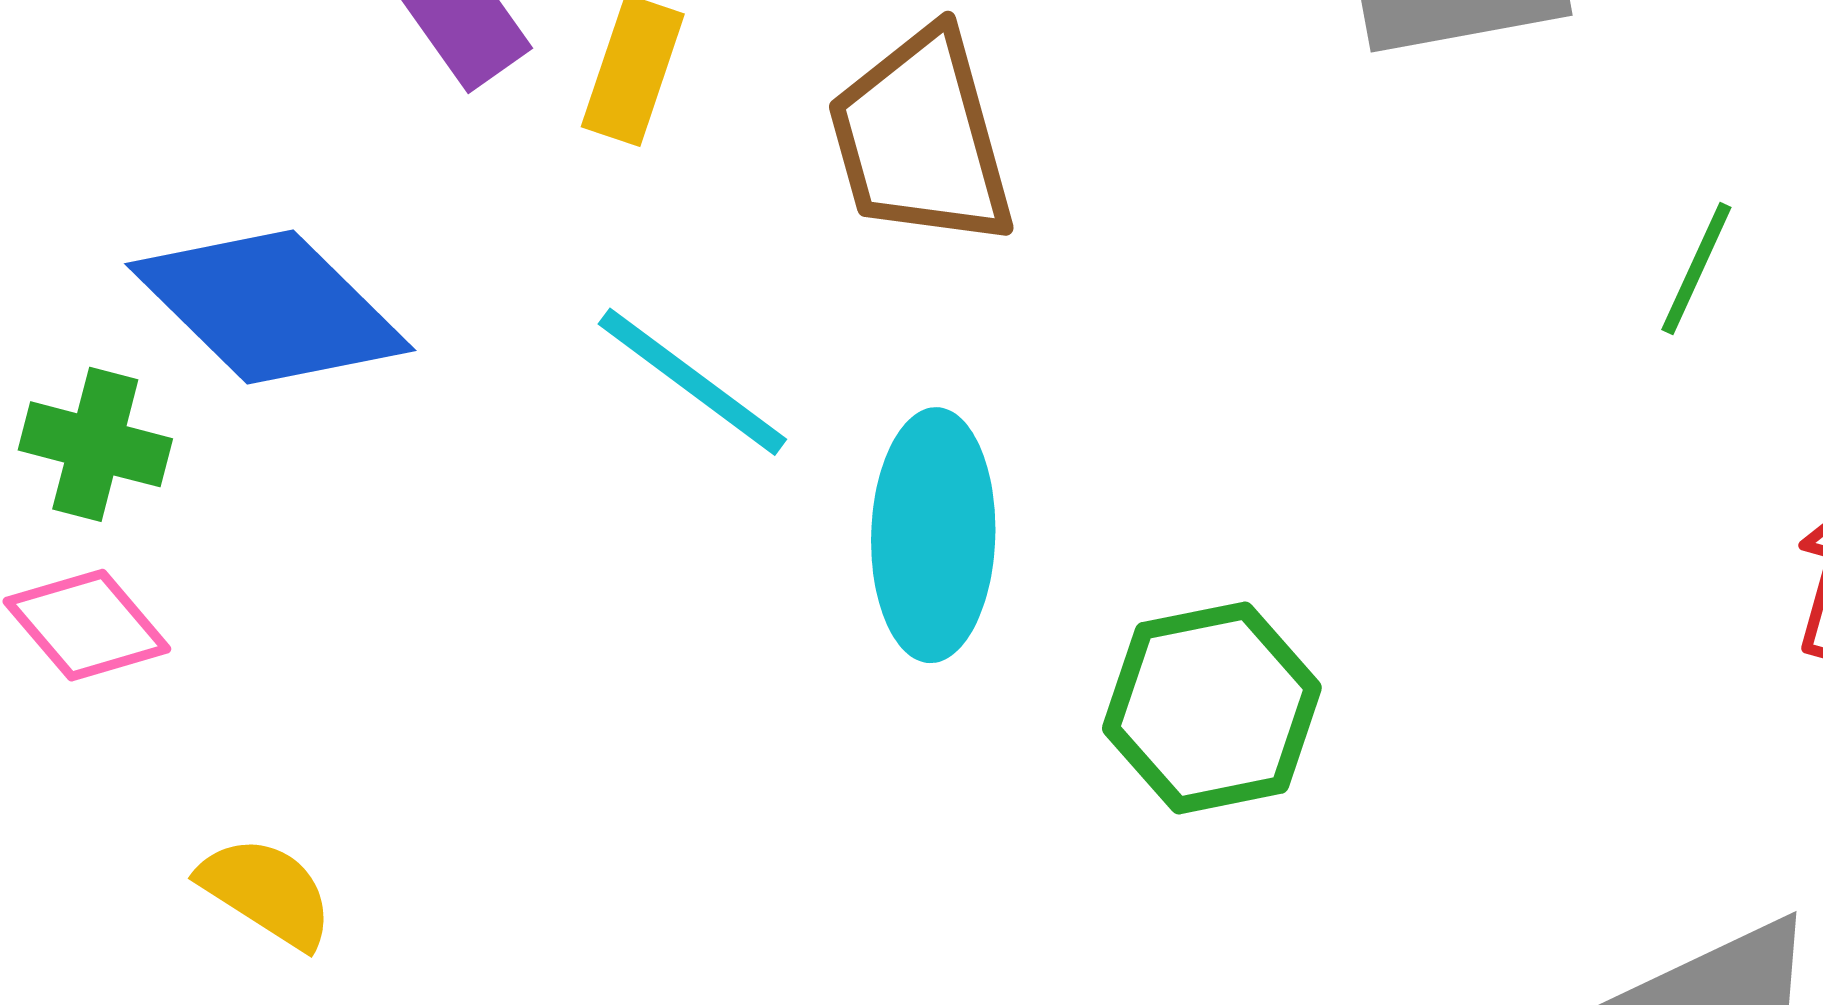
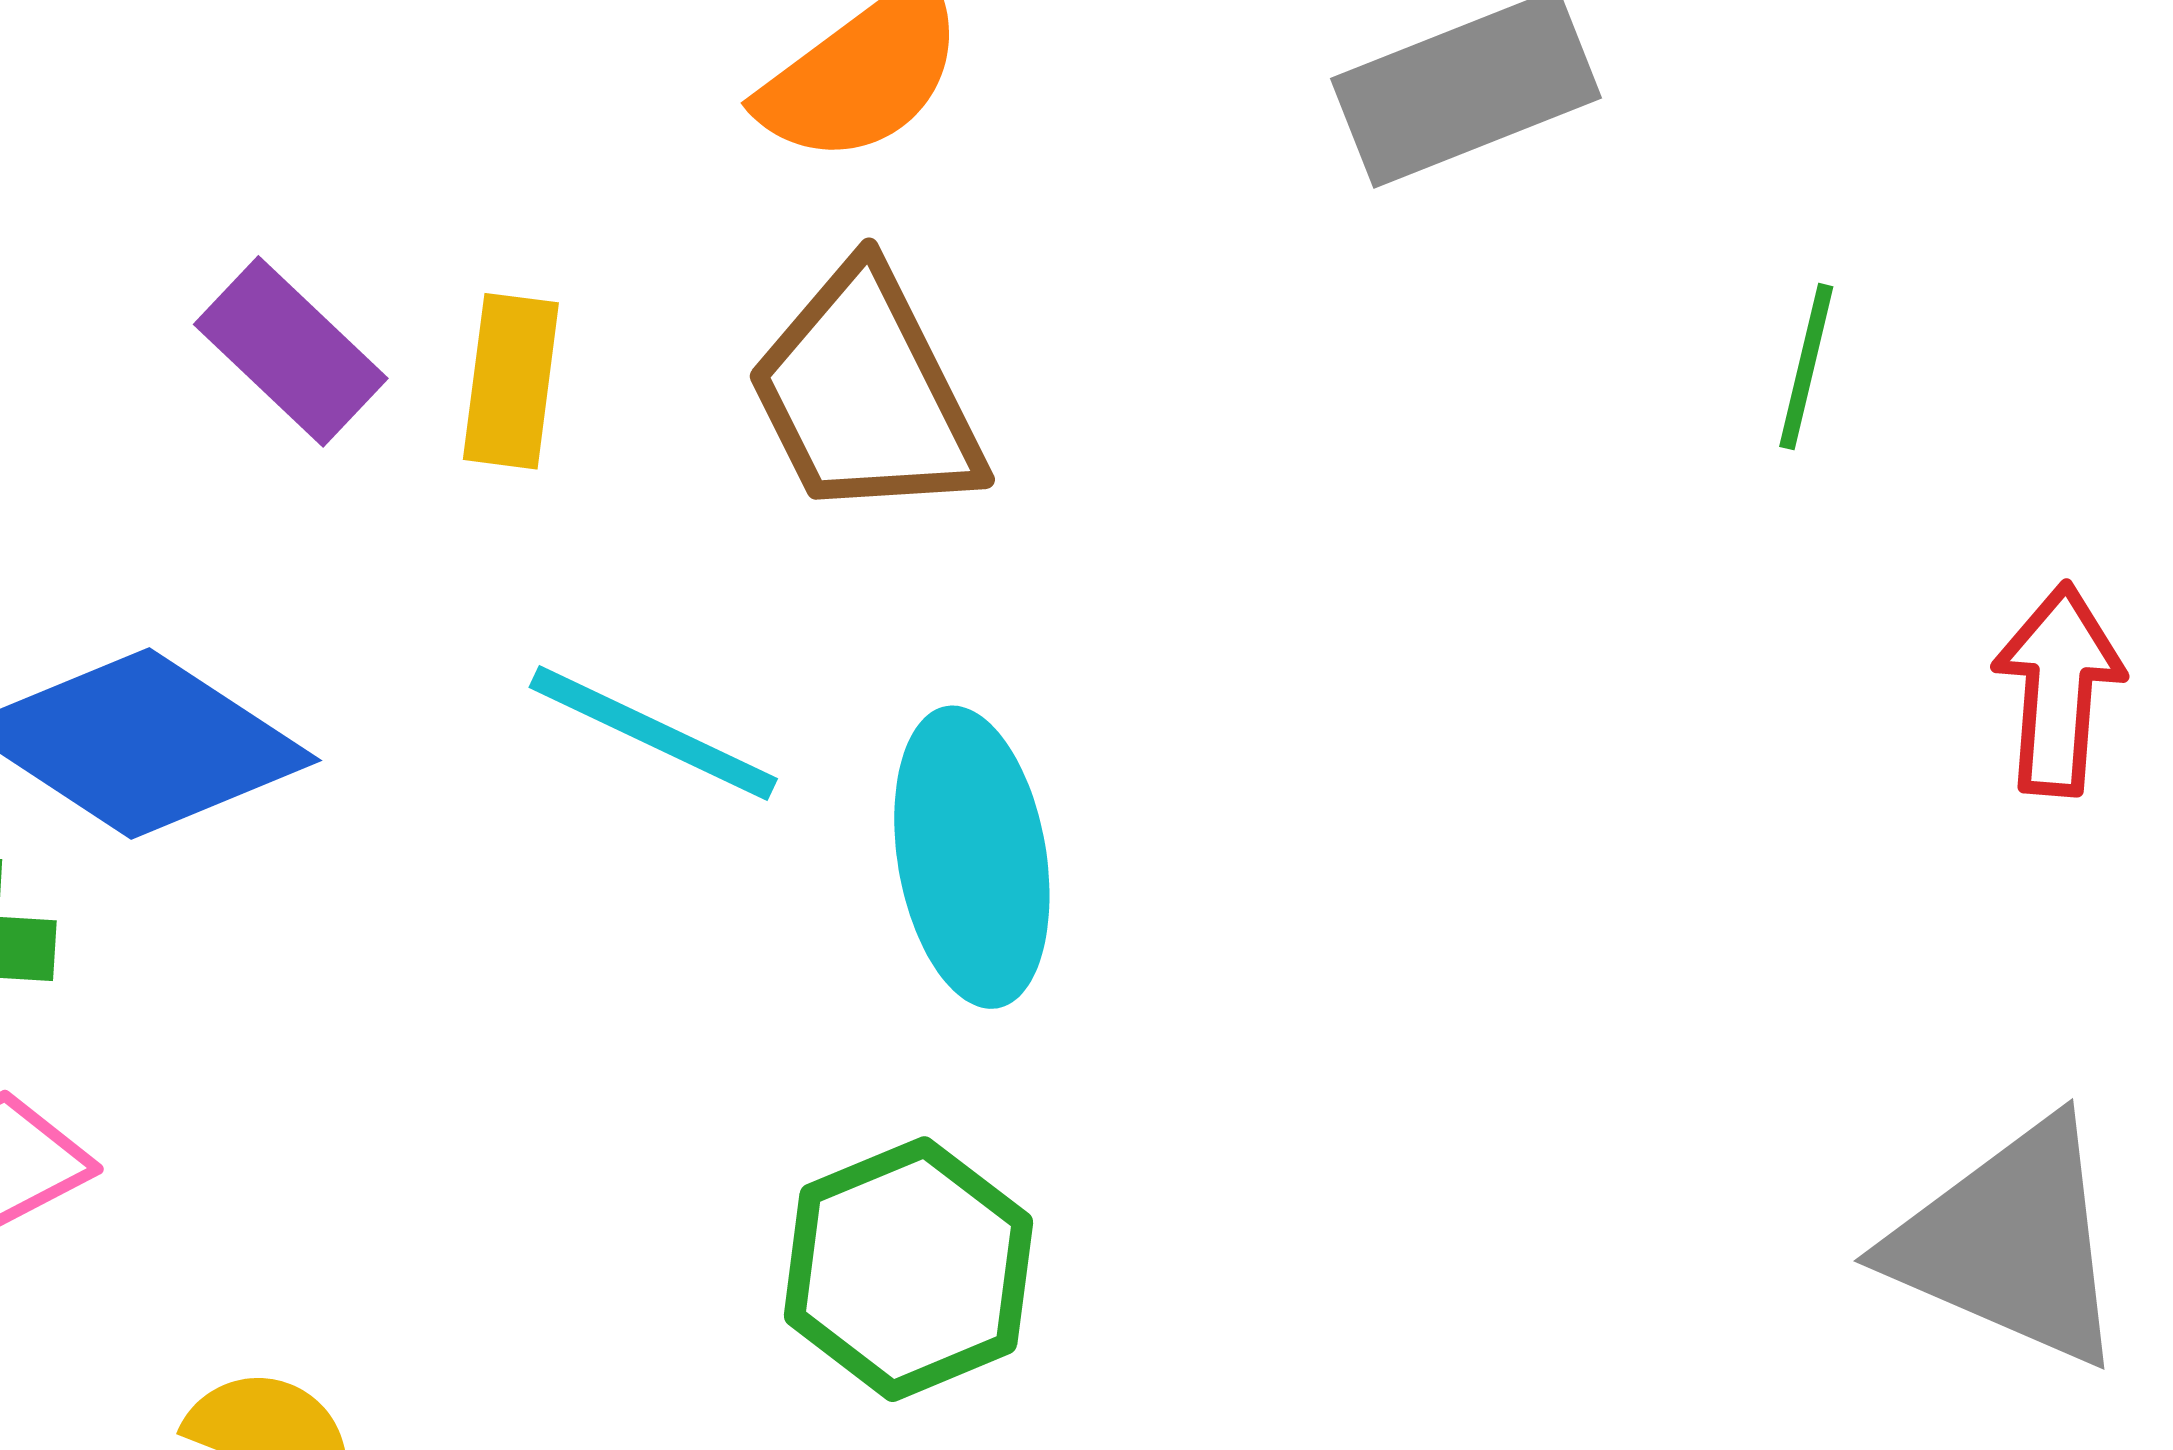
green hexagon: (1212, 708) -> (908, 1269), moved

